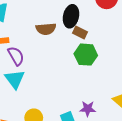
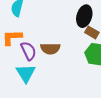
brown semicircle: (46, 29) -> (50, 49), moved

